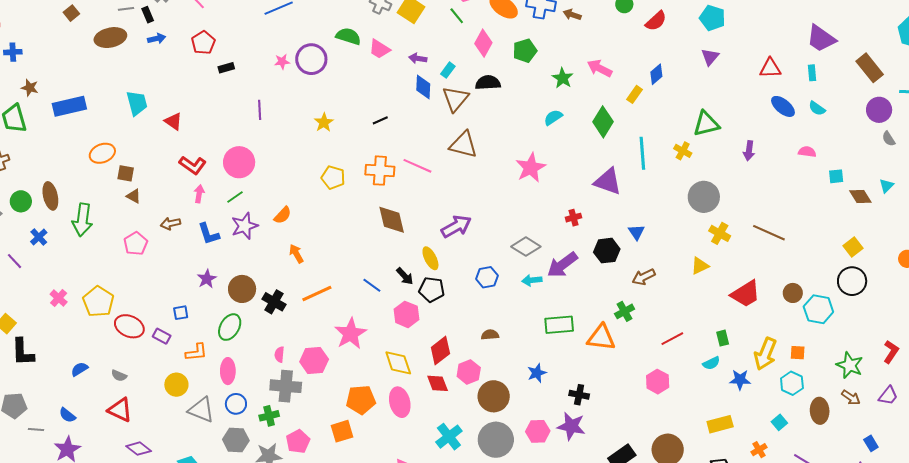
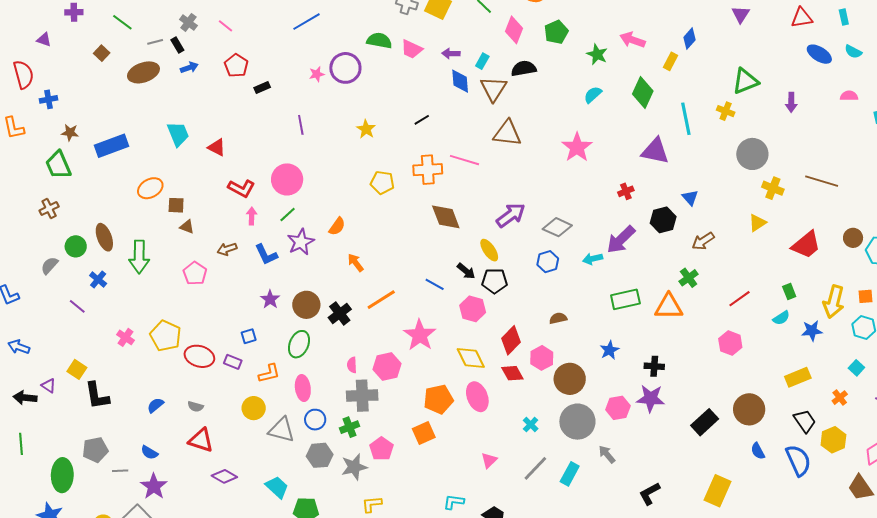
gray diamond: (526, 247) -> (557, 227), moved
black cross: (274, 302) -> (340, 313), turned 30
cyan cross: (449, 437) -> (531, 425), size x0.6

